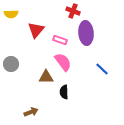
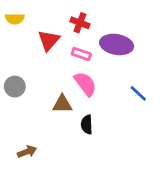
red cross: (73, 11) -> (80, 23), moved
purple ellipse: (86, 33) -> (117, 44), turned -75
brown arrow: (31, 112) -> (27, 152), moved

